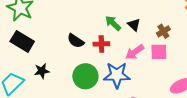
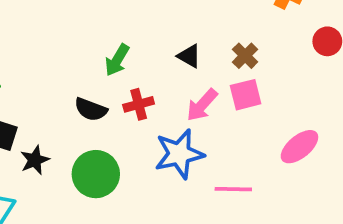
green arrow: (113, 23) -> (117, 60), moved, turned -90
black star: (42, 71) -> (35, 160), moved
green circle: (85, 76) -> (96, 174), moved

